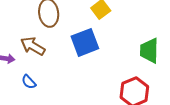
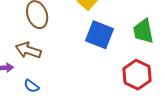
blue square: (85, 42) -> (99, 35), moved, turned -36

